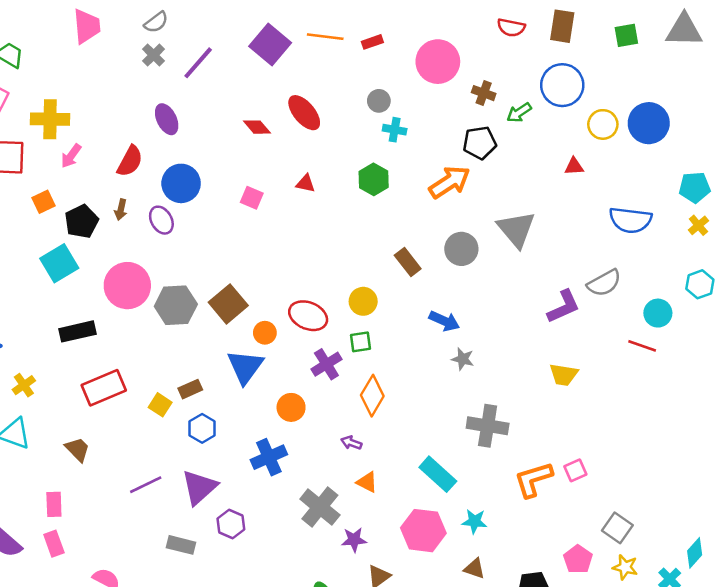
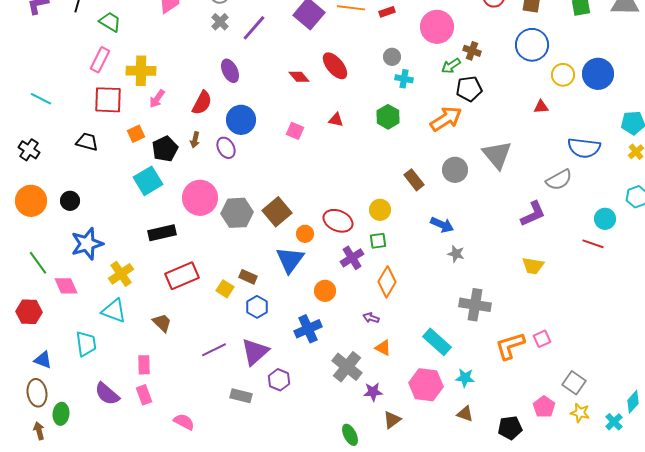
green arrow: (519, 113) -> (451, 66), moved
gray semicircle: (604, 283) -> (559, 180), moved
yellow cross: (24, 385) -> (121, 274), size x1.4
brown rectangle: (190, 389) -> (248, 277), turned 48

